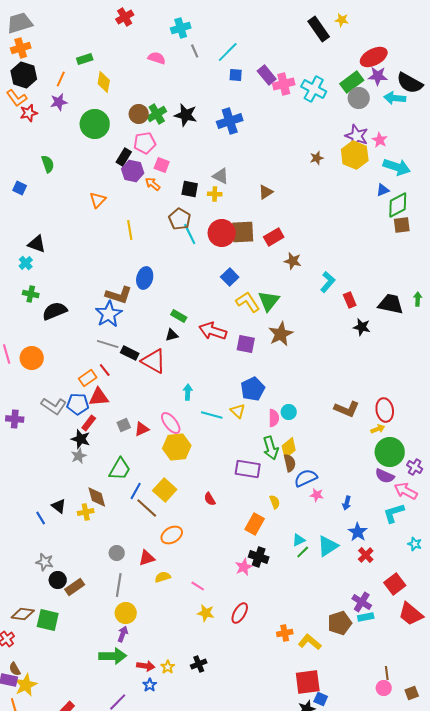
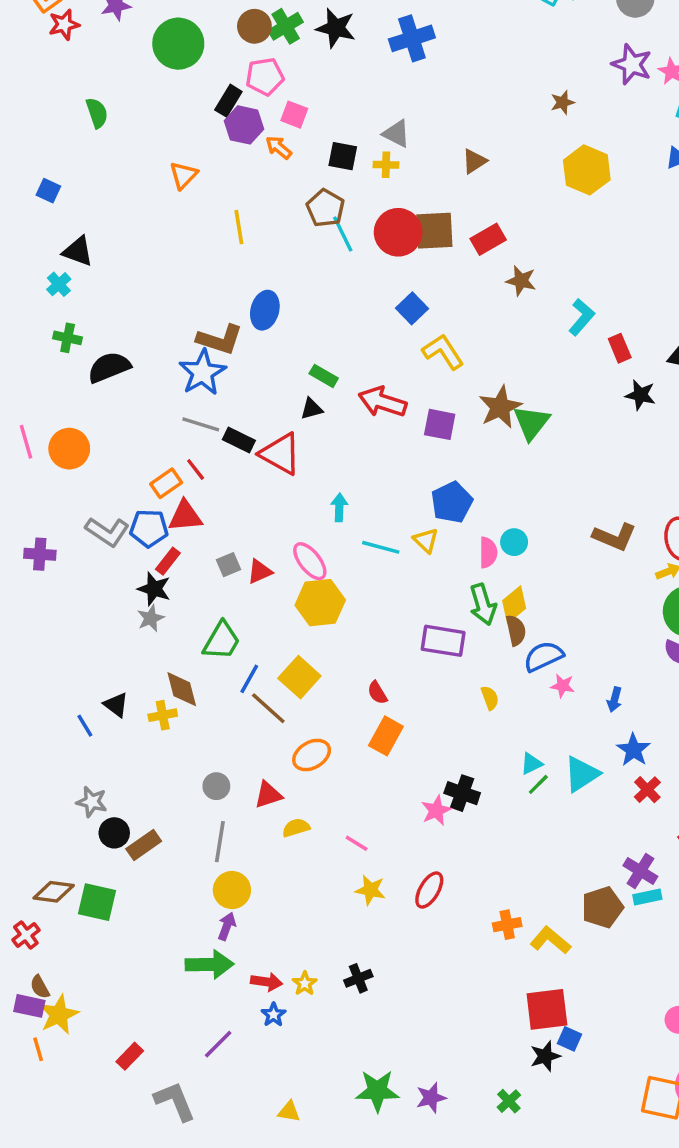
yellow hexagon: (355, 155) -> (587, 170), moved
blue square: (20, 188) -> (48, 191), moved
green triangle: (269, 301) -> (531, 423), moved
orange rectangle: (255, 524) -> (386, 736), moved

